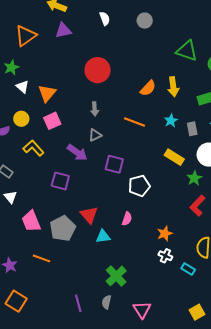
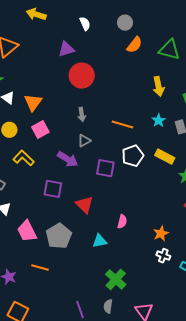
purple triangle: (63, 30) -> (66, 49), moved
orange semicircle: (148, 88) -> (134, 45), moved
white pentagon: (139, 186) -> (133, 156), moved
red triangle: (89, 215) -> (85, 205), moved

